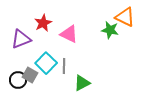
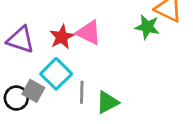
red star: (43, 23) -> (62, 37), moved
purple triangle: (21, 39) -> (21, 40), turned 40
gray line: (64, 66) -> (82, 92), moved

